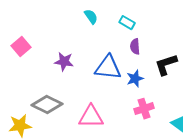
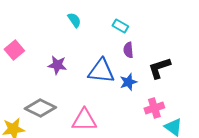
cyan semicircle: (91, 17) -> (74, 20), moved
pink cross: (144, 109) -> (154, 108), moved

